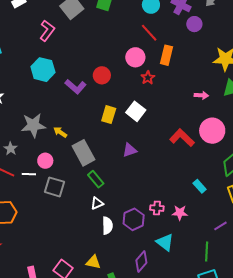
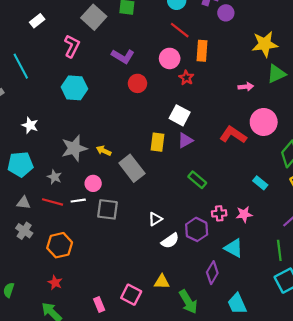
purple L-shape: (75, 87) -> (123, 56), moved
yellow rectangle: (109, 115) -> (157, 142), moved
purple triangle: (130, 150) -> (185, 140), moved
green rectangle: (96, 179) -> (197, 180), moved
white semicircle: (107, 226) -> (170, 241), turned 66

